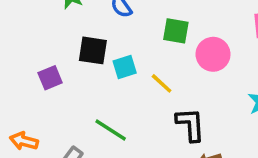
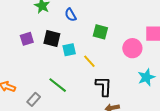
pink circle: (213, 54) -> (132, 48), moved
purple square: (50, 78) -> (27, 39), moved

